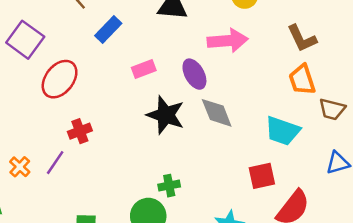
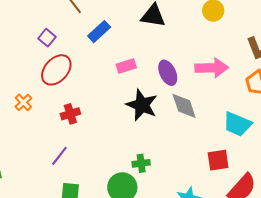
purple square: (25, 40) -> (47, 38), moved, size x0.6
pink arrow: (228, 41) -> (212, 68), moved
purple line: (55, 163) -> (59, 156), moved
orange cross: (20, 167) -> (23, 102), moved

